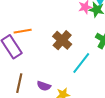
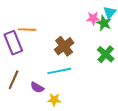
cyan line: (81, 63) -> (59, 71), moved, turned 30

